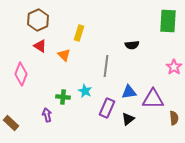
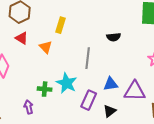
cyan star: (85, 91) -> (67, 83), size x1.5

